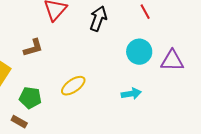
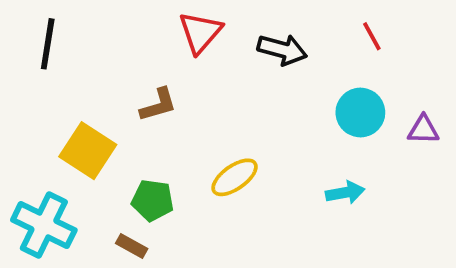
black arrow: (98, 19) -> (282, 50), turned 85
purple triangle: (172, 61) -> (423, 130), size x0.7

